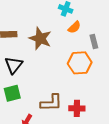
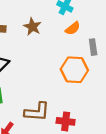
brown star: (40, 38) -> (32, 27), moved, size x0.7

